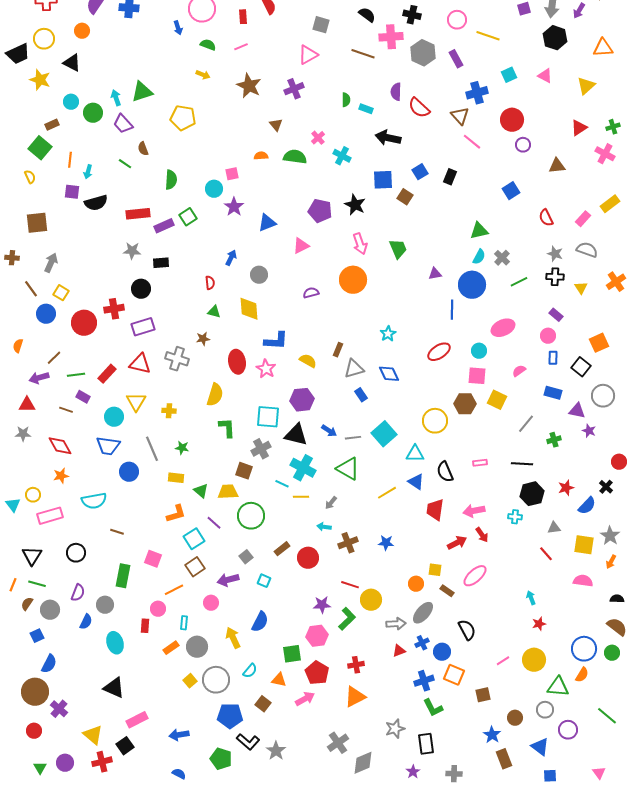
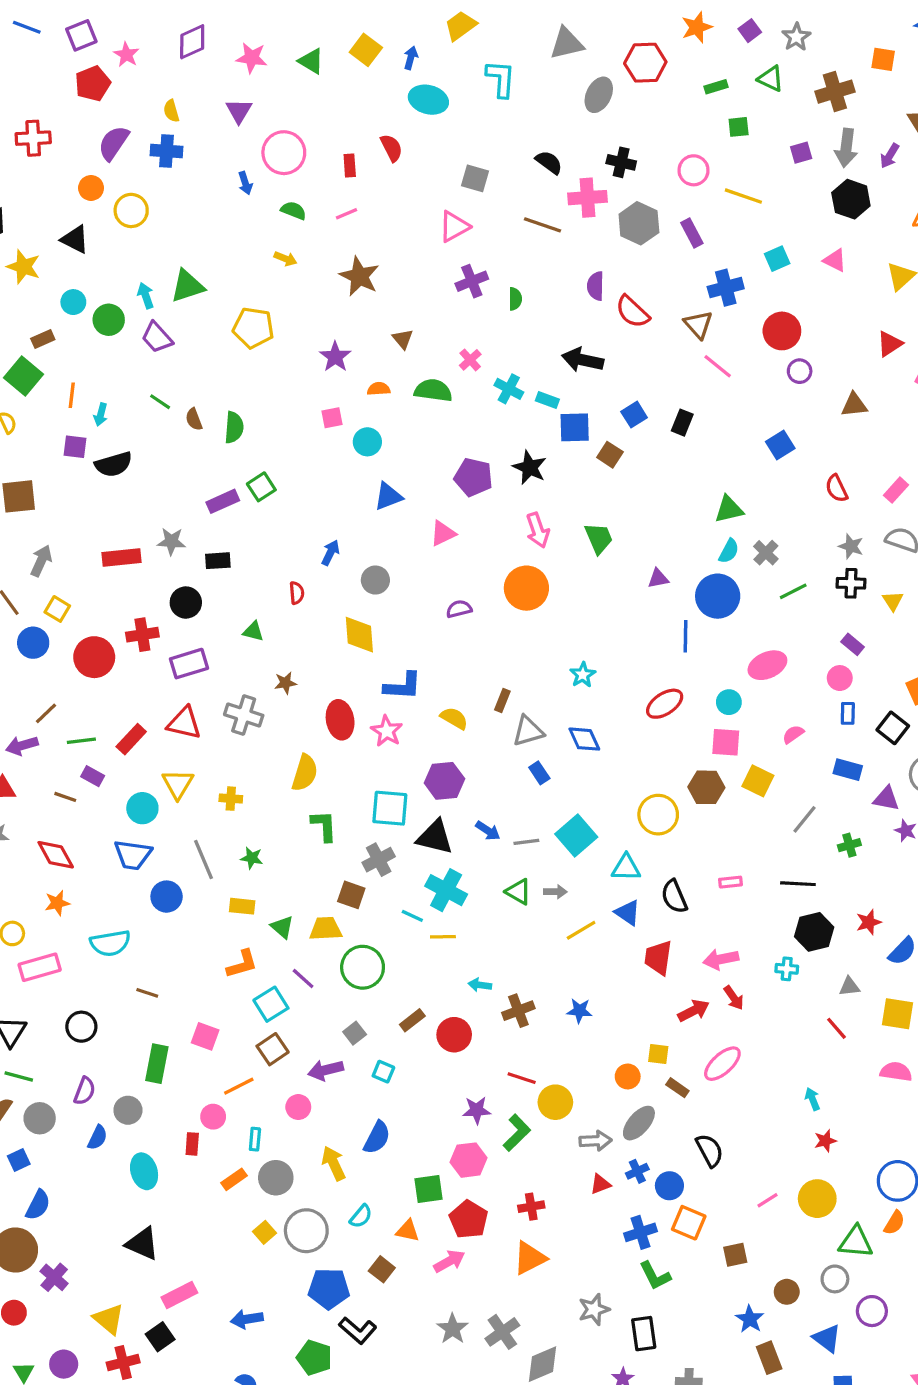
yellow circle: (44, 39) -> (131, 210), moved
purple cross: (294, 89) -> (472, 281), moved
cyan rectangle: (366, 109) -> (547, 400), moved
brown semicircle: (143, 149) -> (194, 419), moved
cyan circle: (214, 189) -> (367, 442), moved
purple star: (234, 207) -> (335, 357), moved
red rectangle: (138, 214) -> (122, 558), moved
green triangle: (214, 312) -> (253, 631), moved
green triangle: (348, 469) -> (518, 892), size x0.7
gray arrow: (331, 503) -> (555, 892), moved, turned -128
gray star: (276, 751) -> (453, 1329), moved

